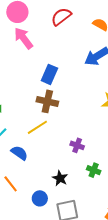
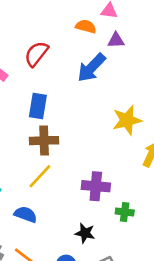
red semicircle: (61, 17) -> (36, 54), moved
purple cross: (77, 145) -> (96, 186), size x1.5

